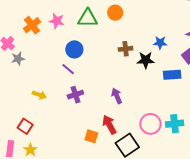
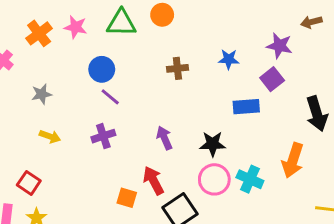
gray star: (18, 59) -> (42, 94), moved
black star: (146, 60) -> (213, 144), moved
purple line: (68, 69) -> (110, 97), moved
cyan cross: (175, 124) -> (250, 179), turned 30

